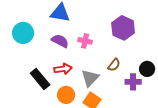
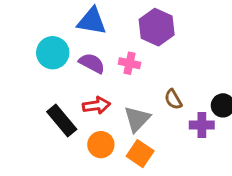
purple hexagon: (123, 28) -> (157, 27), moved
cyan circle: (23, 33) -> (53, 53), moved
brown semicircle: (114, 65) -> (173, 99), turned 112

